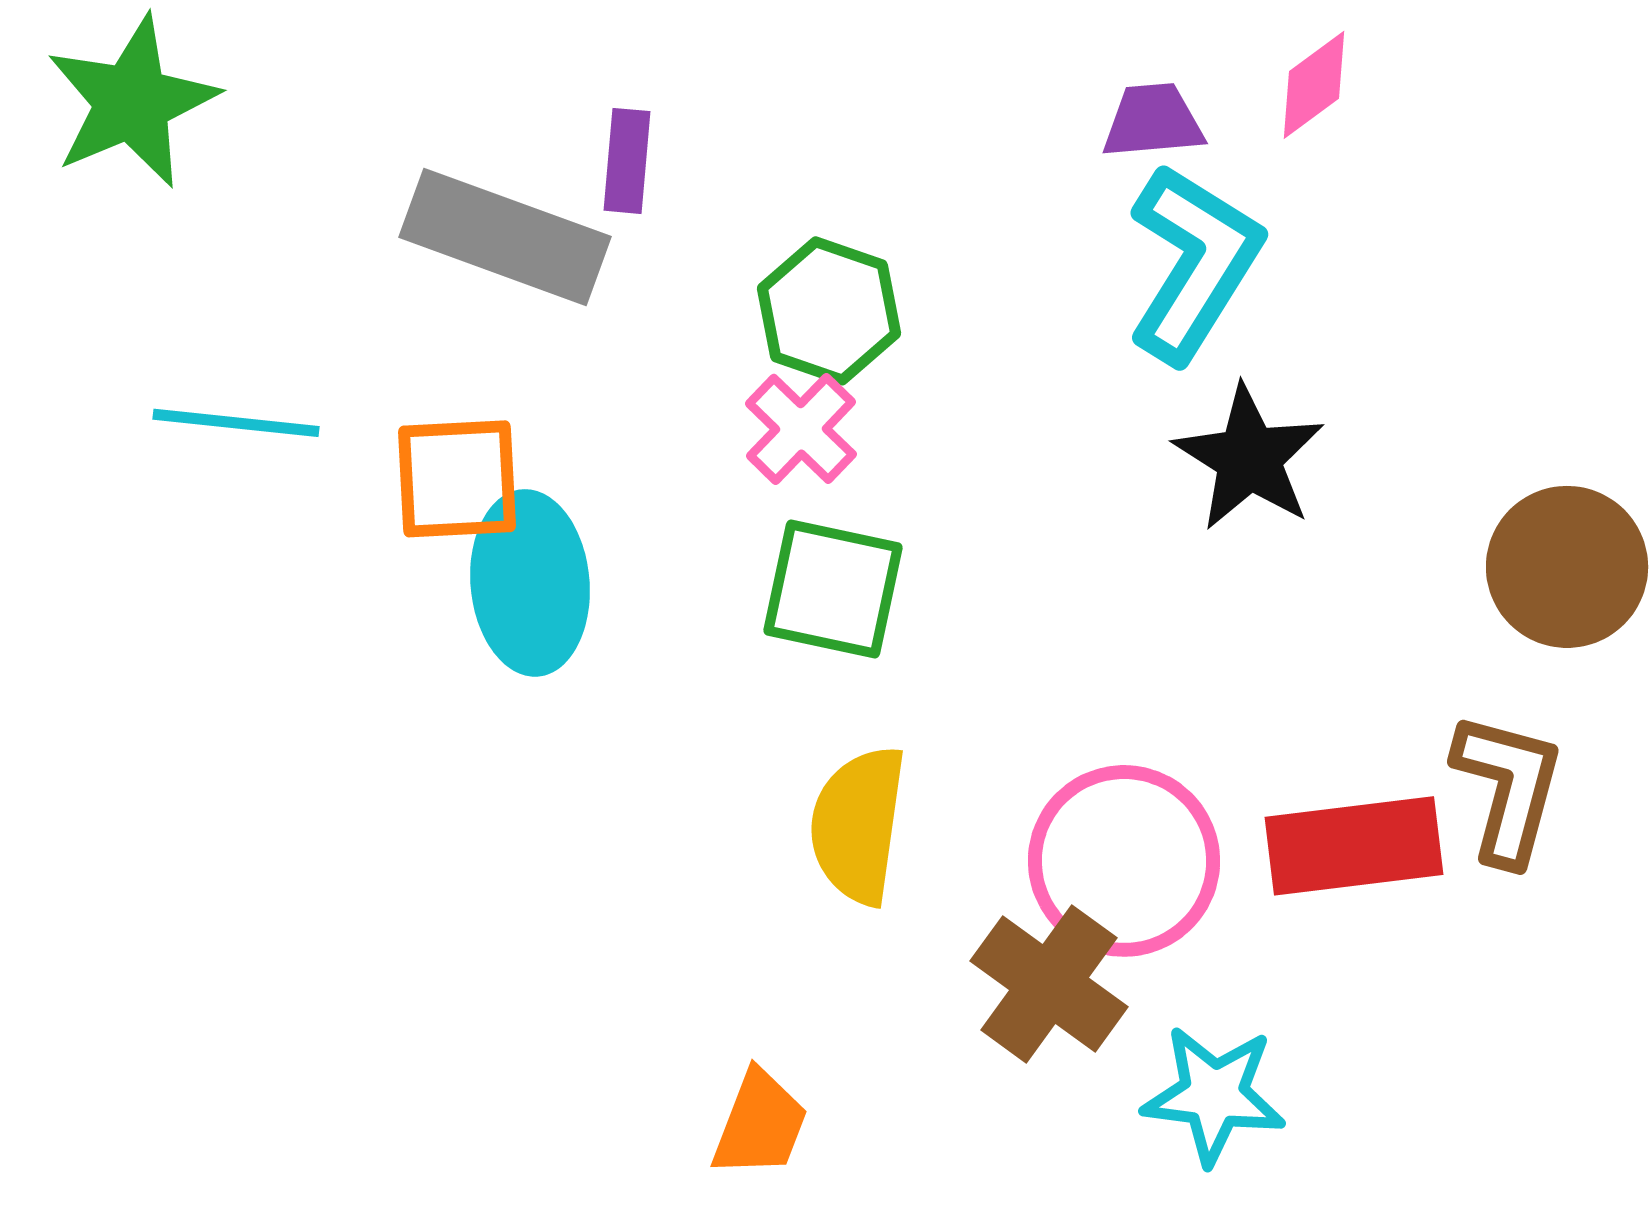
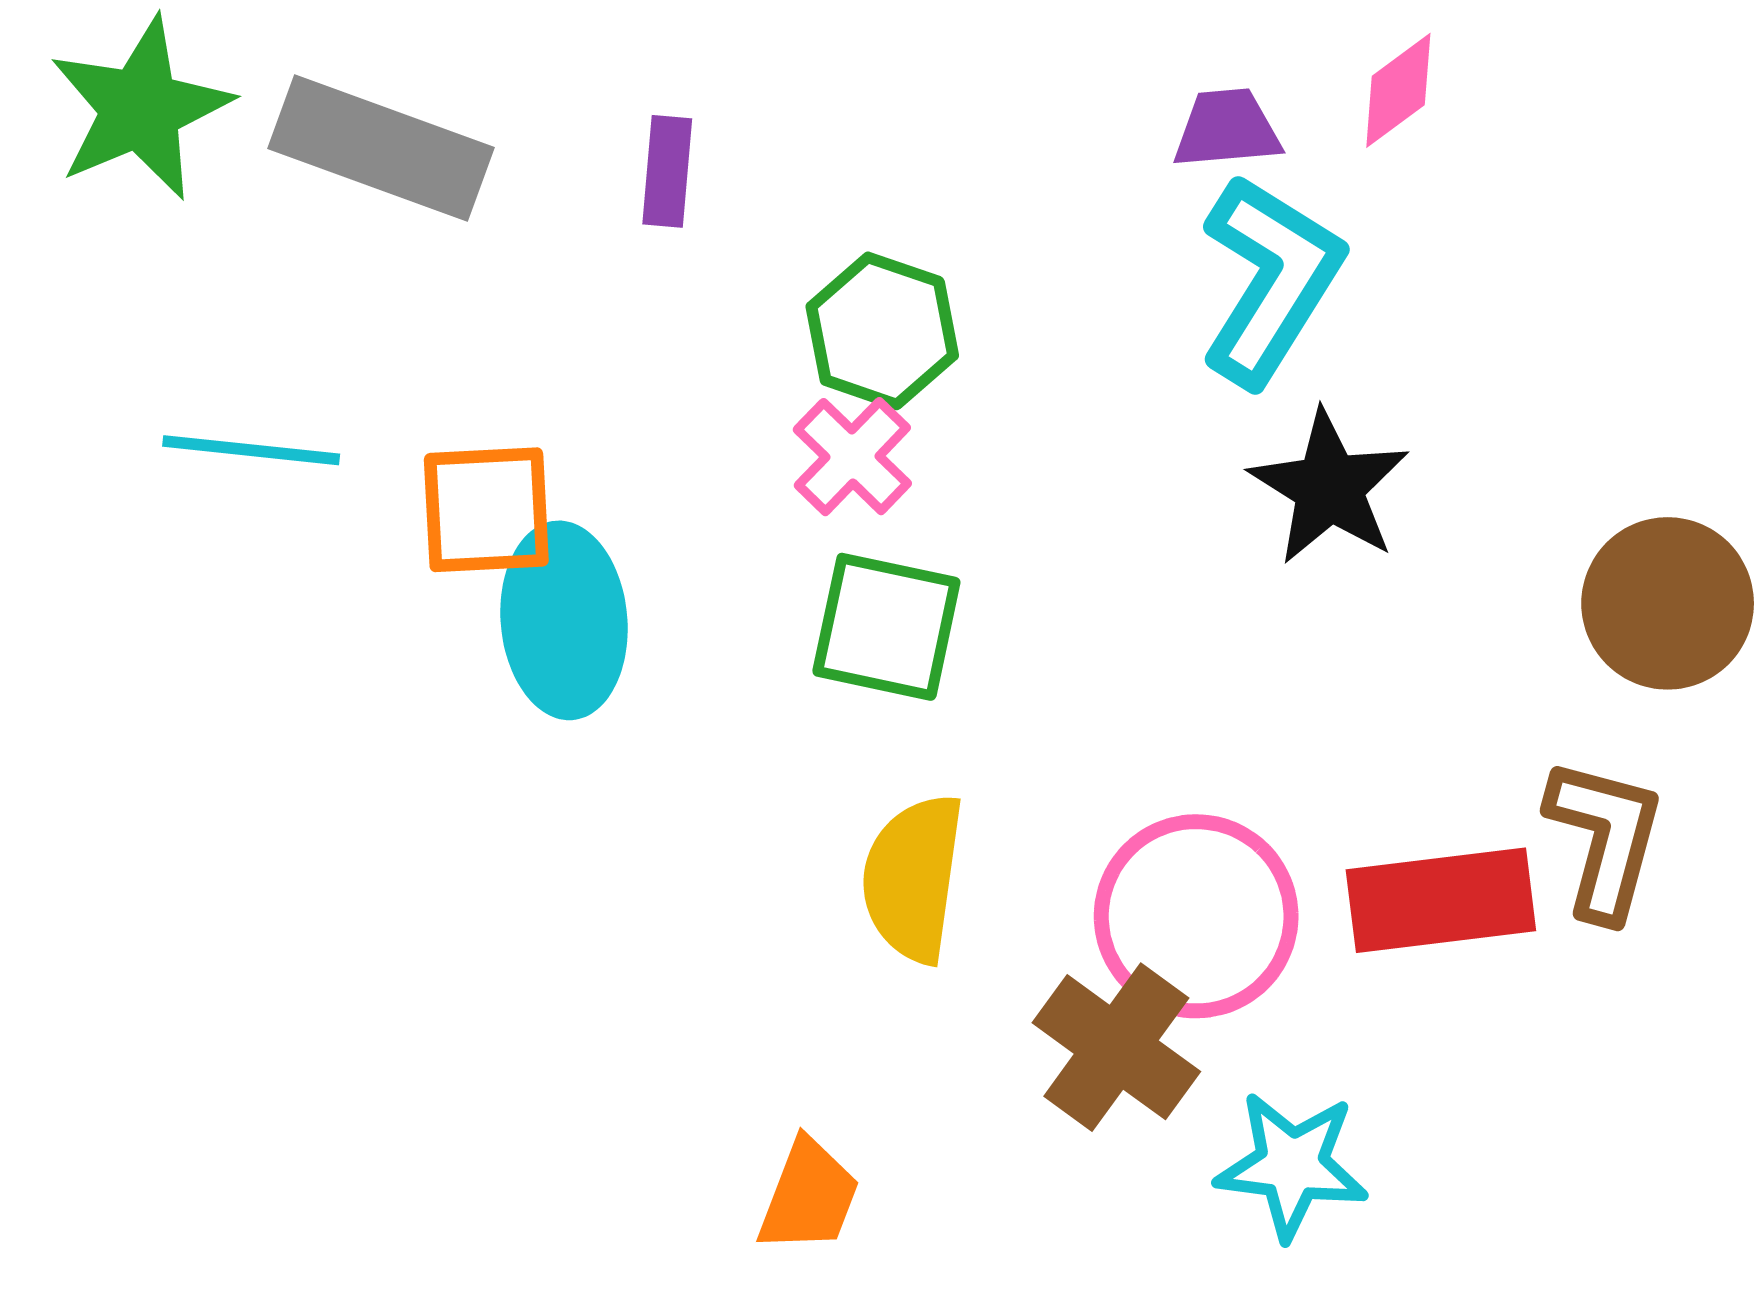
gray rectangle: (505, 237) -> (381, 148), moved

